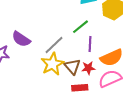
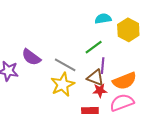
gray line: (54, 45) -> (65, 65), turned 70
brown triangle: (72, 67) -> (96, 78), moved, turned -30

